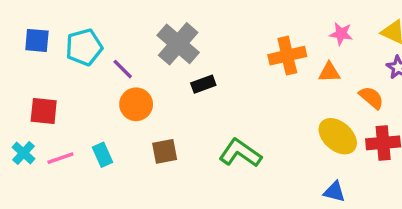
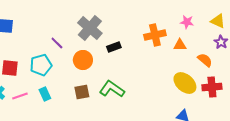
cyan pentagon: (84, 47) -> (41, 65), moved
black rectangle: (203, 84) -> (114, 47), moved
orange circle: (136, 104) -> (83, 60), moved
green L-shape: (240, 153) -> (112, 89), moved

